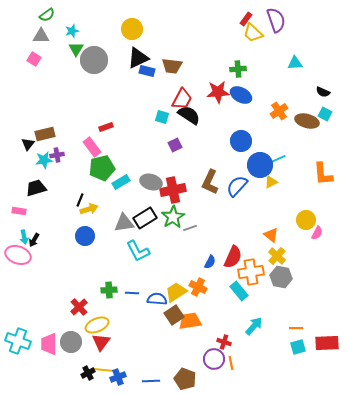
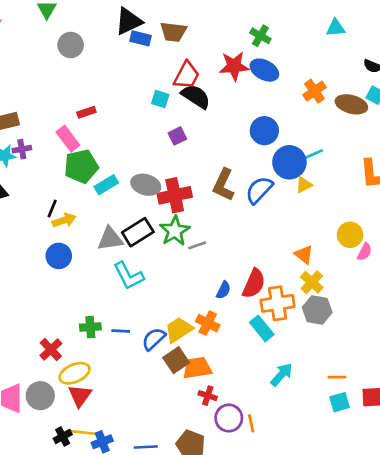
gray circle: (94, 60) -> (71, 45), moved, size x0.7
green cross: (238, 69) -> (260, 36), turned 35
blue semicircle: (157, 299) -> (154, 339), turned -48
red cross: (224, 342) -> (208, 396), moved

